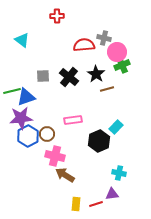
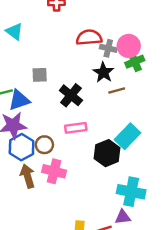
gray cross: (104, 38) -> (108, 48), moved
black cross: (69, 77) -> (71, 95), moved
cyan rectangle: (116, 127) -> (128, 136), size x1.5
cyan cross: (119, 173) -> (131, 192), size x1.6
brown arrow: (65, 175) -> (28, 176), moved, turned 42

